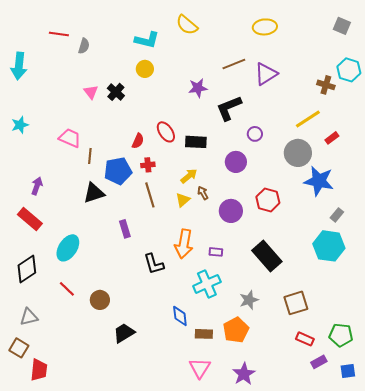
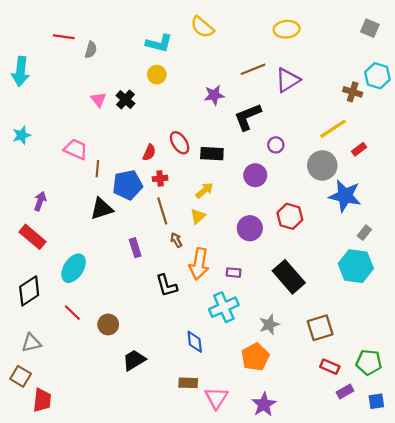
brown arrow: (203, 193) -> (176, 240), moved
brown rectangle: (204, 334) -> (188, 383), moved

